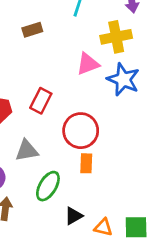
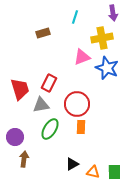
gray triangle: (27, 150) -> (41, 105), moved
green ellipse: (48, 186) -> (50, 129), moved

